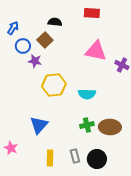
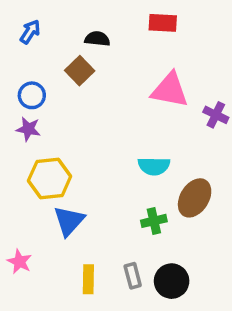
blue arrow: (13, 28) -> (30, 32), moved
blue circle: (23, 46) -> (32, 95), moved
purple star: (35, 61) -> (28, 129), moved
yellow hexagon: (54, 85) -> (50, 178), moved
brown ellipse: (110, 127) -> (195, 198), moved, turned -60

